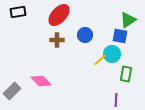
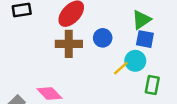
green triangle: (128, 20) -> (141, 20), moved
brown cross: (57, 40) -> (69, 44), size x1.5

